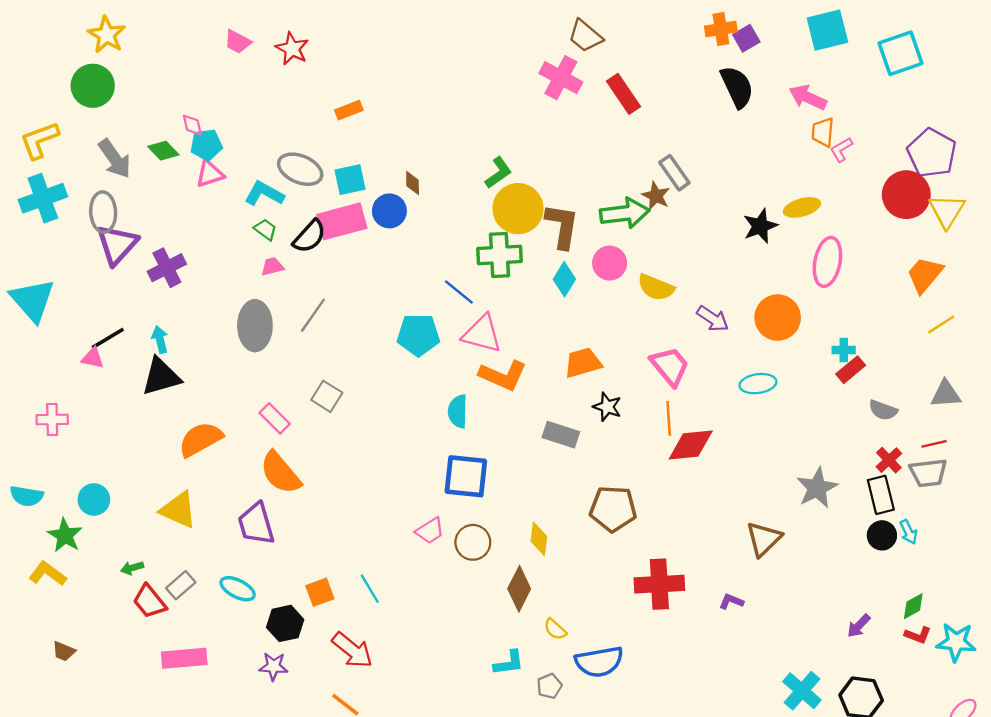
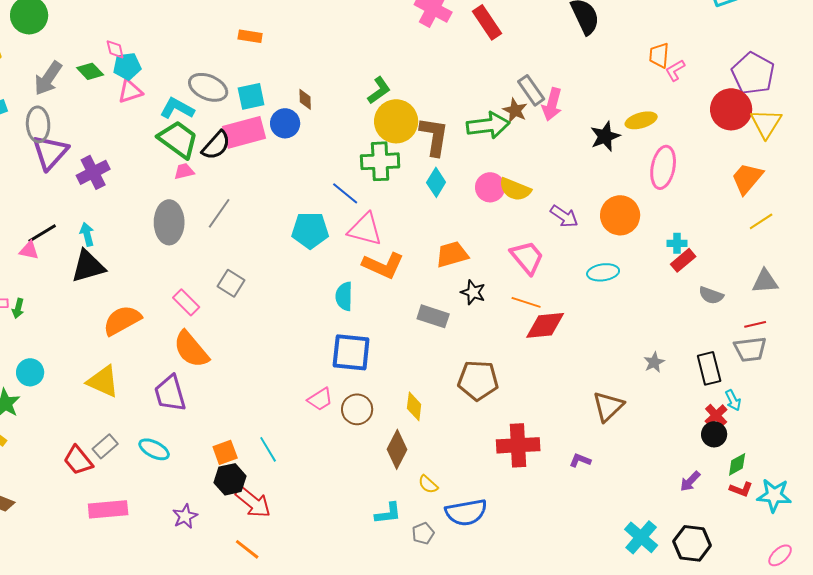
pink arrow: (808, 97) -> (552, 104), moved, turned -100
orange rectangle: (349, 110) -> (250, 36), turned 30
gray arrow: (115, 159) -> (48, 78), turned 69
green trapezoid: (265, 229) -> (178, 139), size x2.0
pink circle: (610, 263) -> (490, 187), moved
orange line: (669, 418) -> (526, 302), turned -68
red cross: (889, 460) -> (716, 415), moved
gray star: (817, 488) -> (654, 362), size x0.6
black circle: (882, 535) -> (714, 434), moved
green arrow: (132, 568) -> (18, 308), moved, turned -60
black hexagon: (285, 623) -> (230, 479), moved
purple star: (274, 666) -> (185, 516), turned -30

